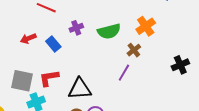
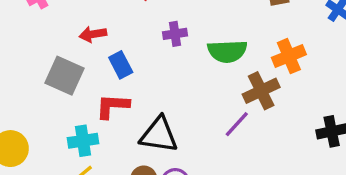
blue rectangle: (53, 44) -> (121, 65), moved
brown cross: (134, 50) -> (261, 91), size x1.5
gray square: (22, 81) -> (65, 76), moved

